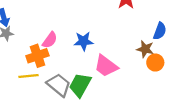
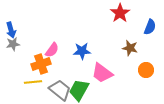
blue semicircle: (160, 31) -> (150, 27), moved
brown star: (145, 49) -> (130, 48), moved

